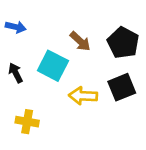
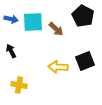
black pentagon: (123, 43) -> (83, 16), moved
cyan square: (53, 66) -> (33, 22), moved, turned -30

